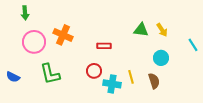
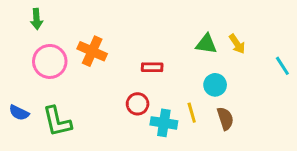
cyan circle: (161, 58) -> (215, 85), moved
green L-shape: (50, 74) -> (57, 121), moved

